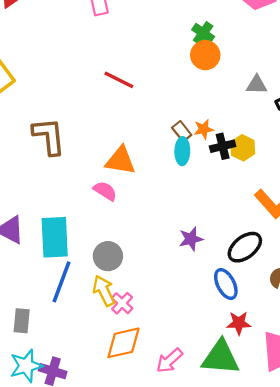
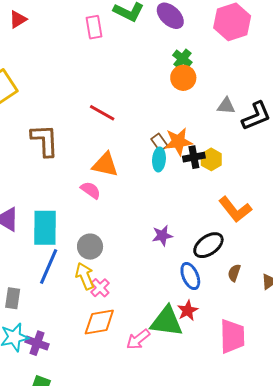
red line: (119, 80) -> (102, 113), moved
orange star: (204, 129) -> (178, 142), size x1.6
red star: (239, 323) -> (188, 310), moved, turned -30
green triangle: (221, 357) -> (167, 322), moved

